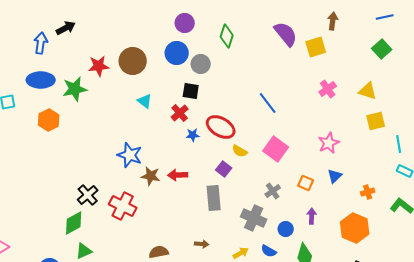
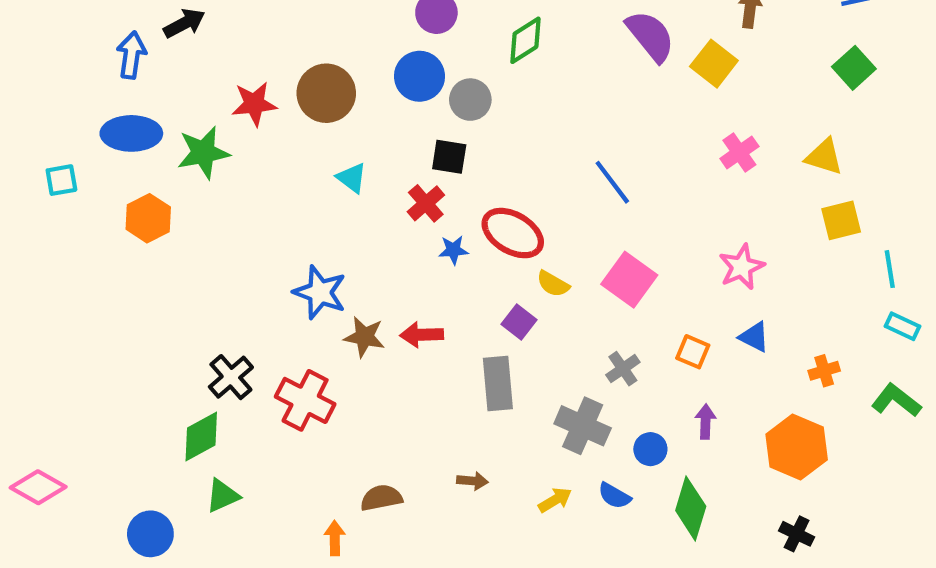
green diamond: (227, 36) -> (525, 40), turned 40
yellow square: (316, 47) -> (714, 64), turned -35
blue triangle: (335, 176) -> (754, 337), turned -49

